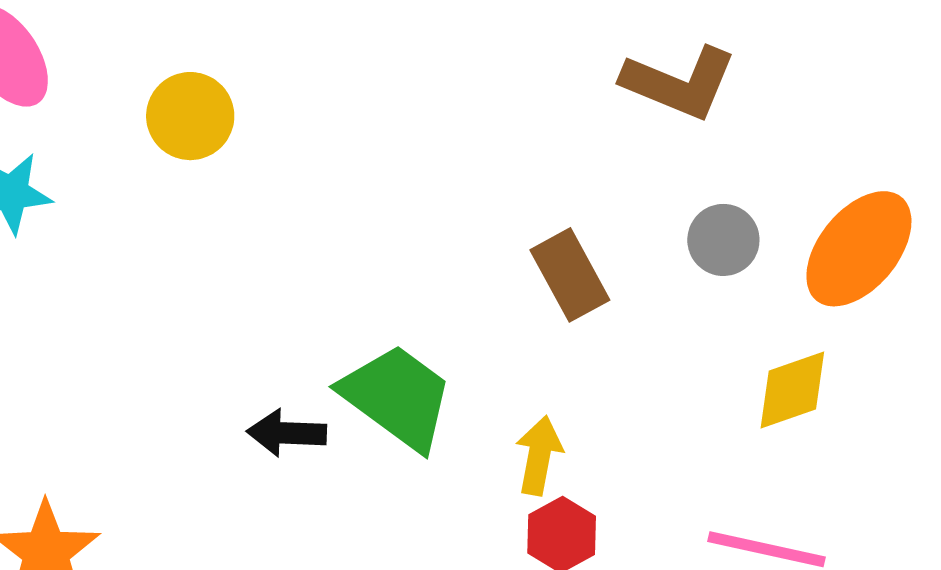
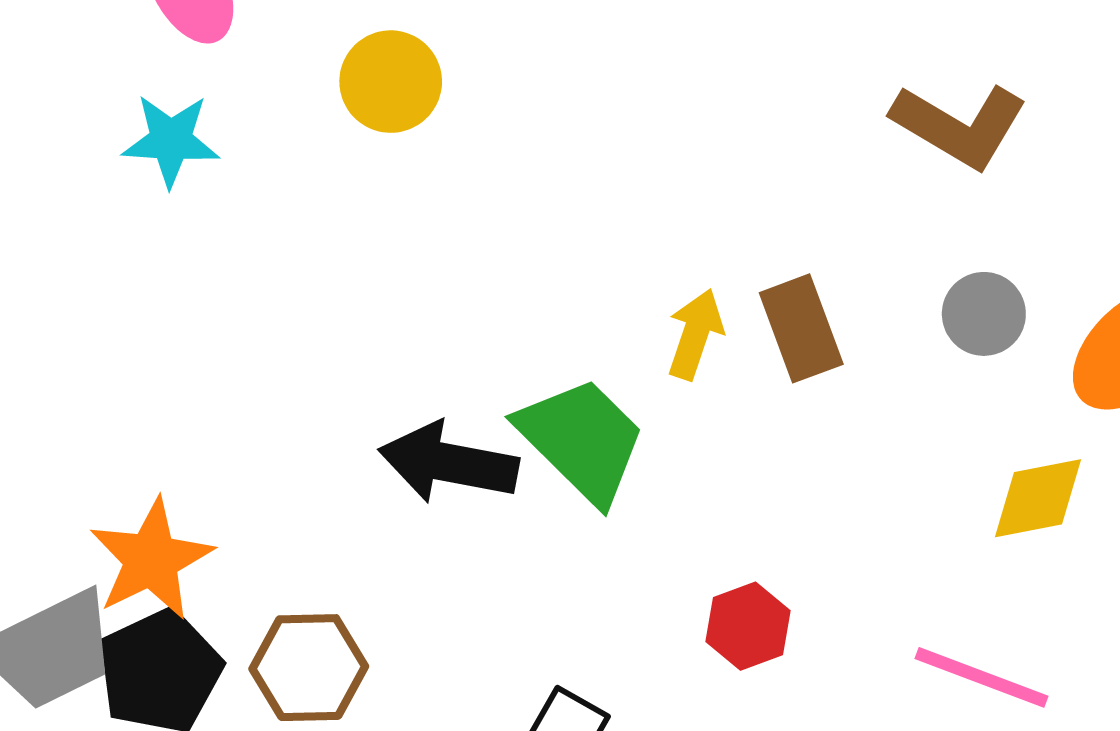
black arrow: (287, 433) -> (449, 463), size x1.5
yellow arrow: (539, 456) -> (695, 334), moved

